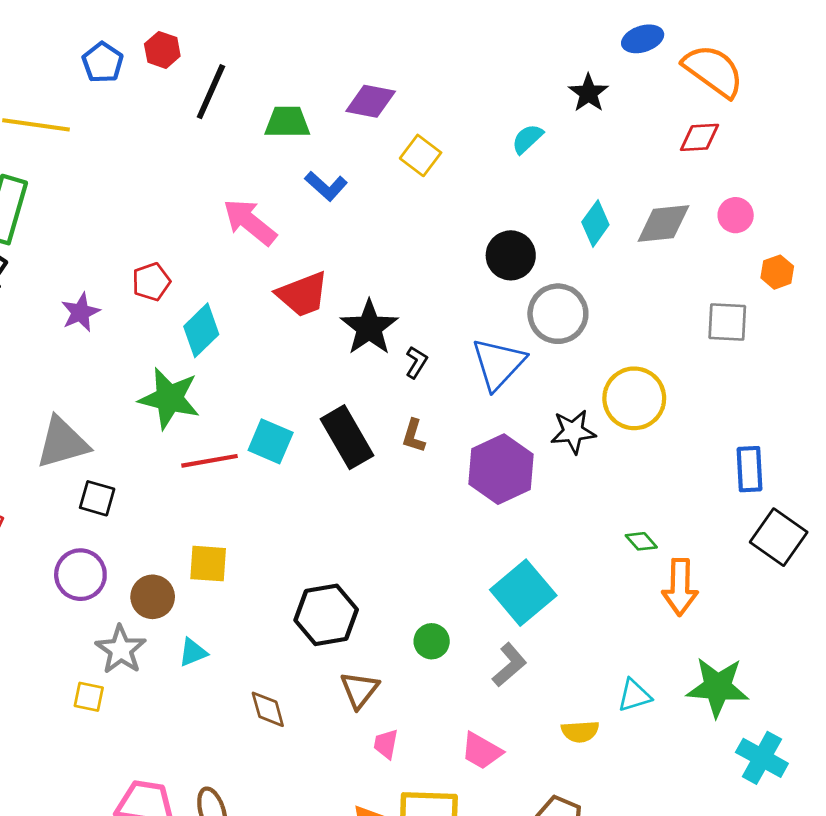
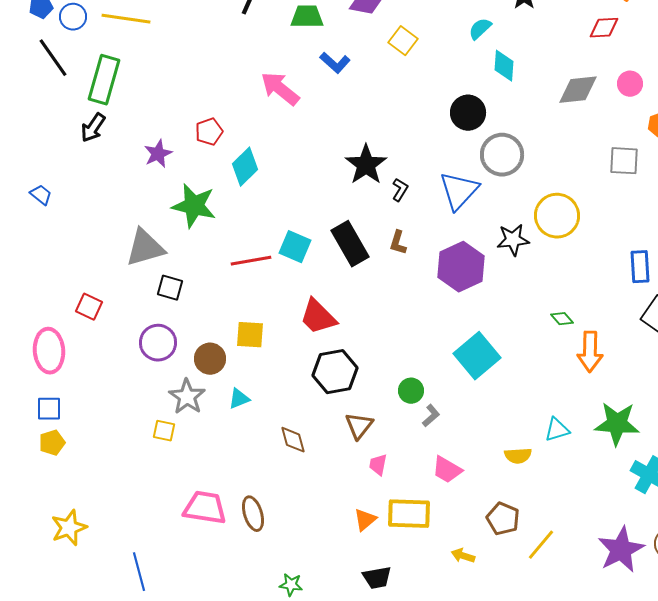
cyan diamond: (595, 223) -> (504, 66), moved, turned -32
red trapezoid: (303, 294) -> (318, 317), moved, turned 66
green star: (169, 398) -> (194, 206), moved
gray L-shape: (509, 665) -> (431, 416), moved, size x0.7

